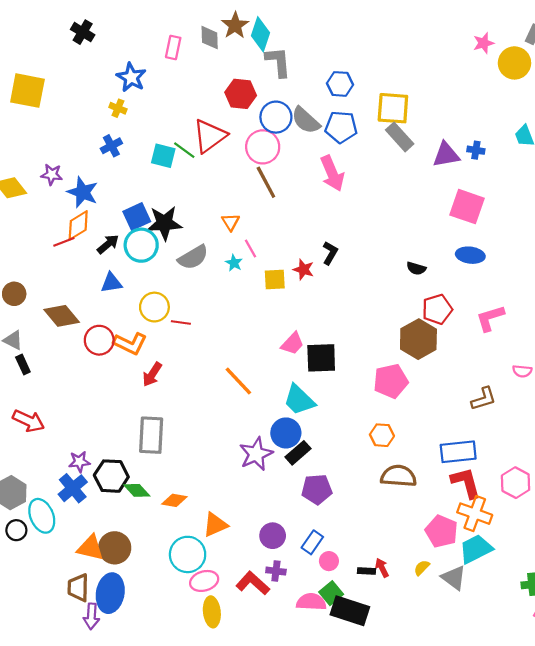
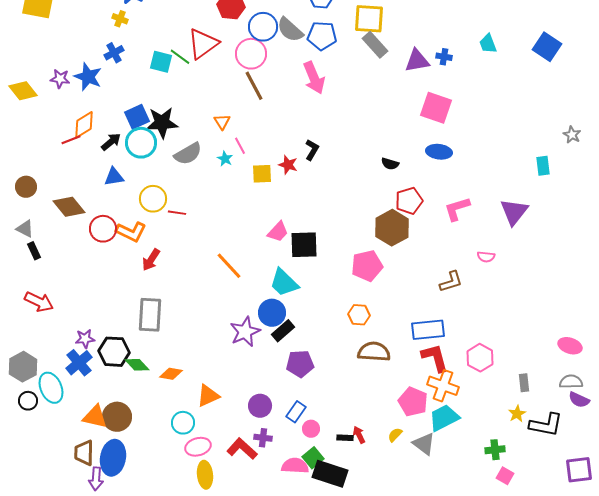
blue star: (83, 192) -> (88, 77), moved
cyan circle: (188, 554) -> (183, 423), size x0.7

